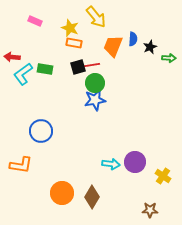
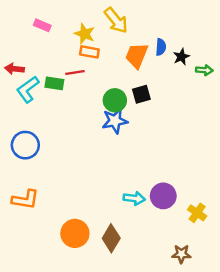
red line: (92, 65) -> (75, 72), moved
black square: (78, 67) -> (141, 94), moved
blue circle: (41, 131) -> (25, 145), moved

